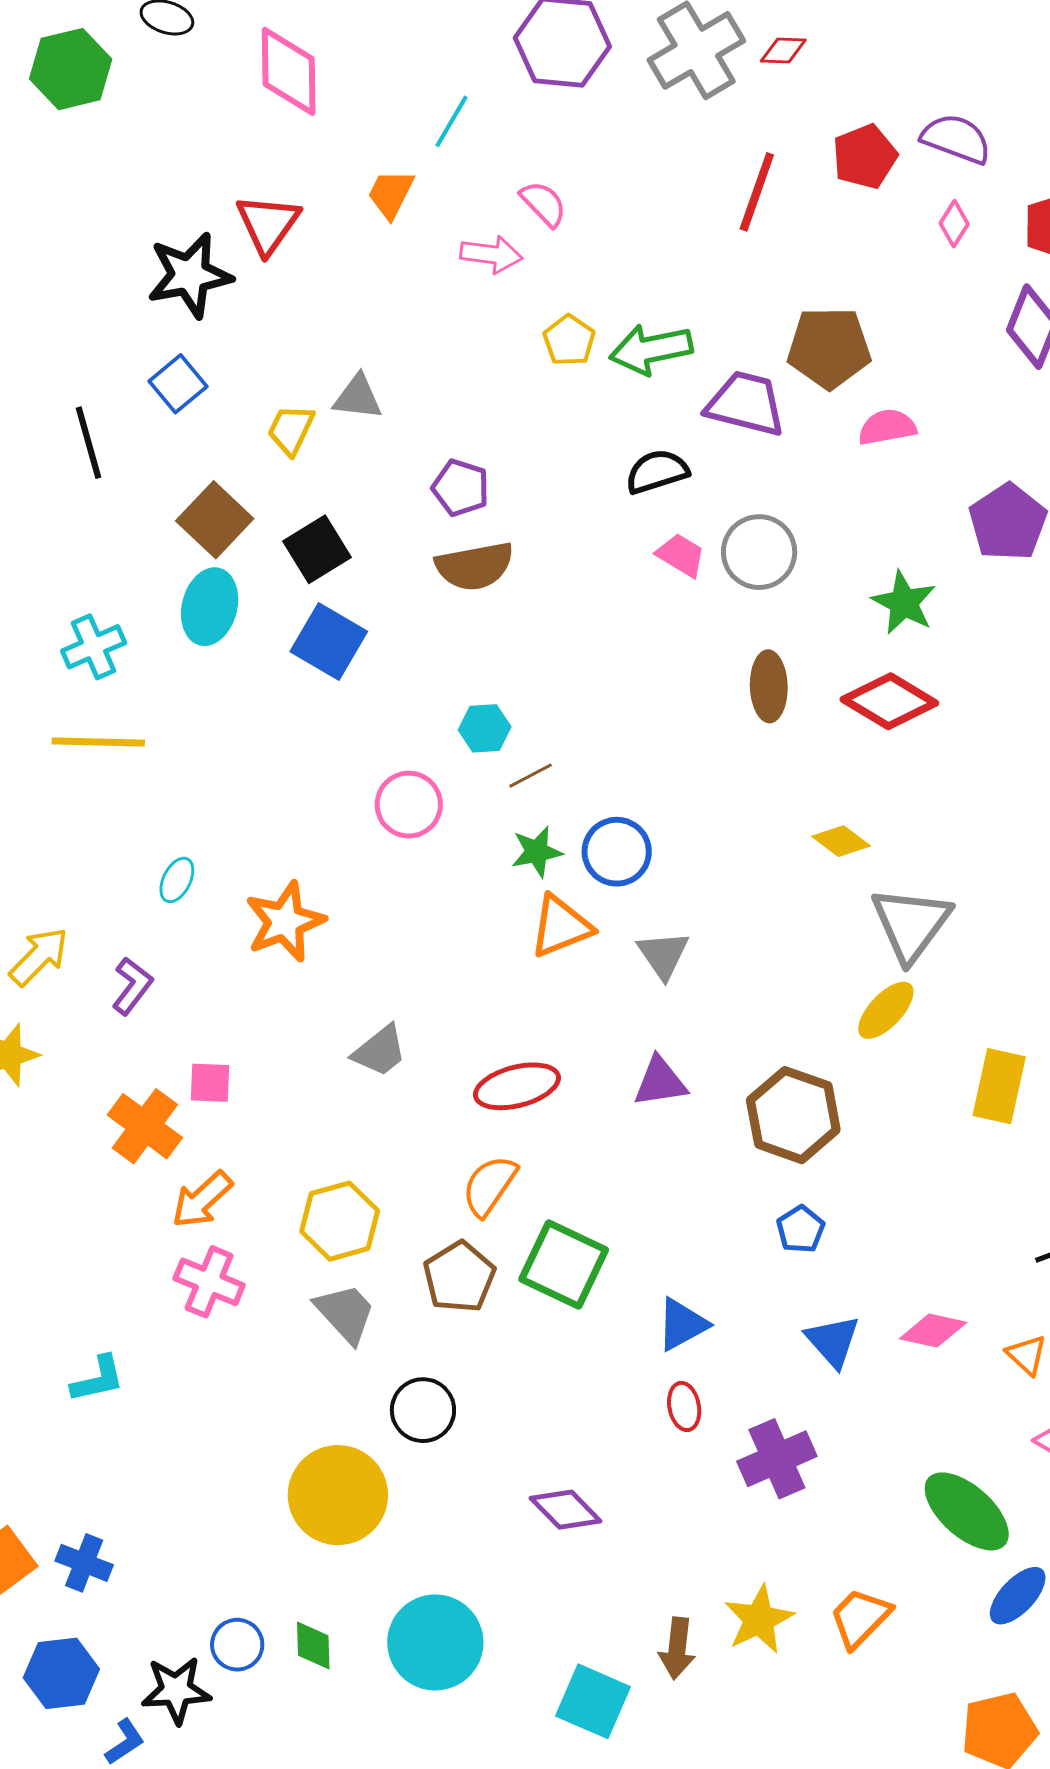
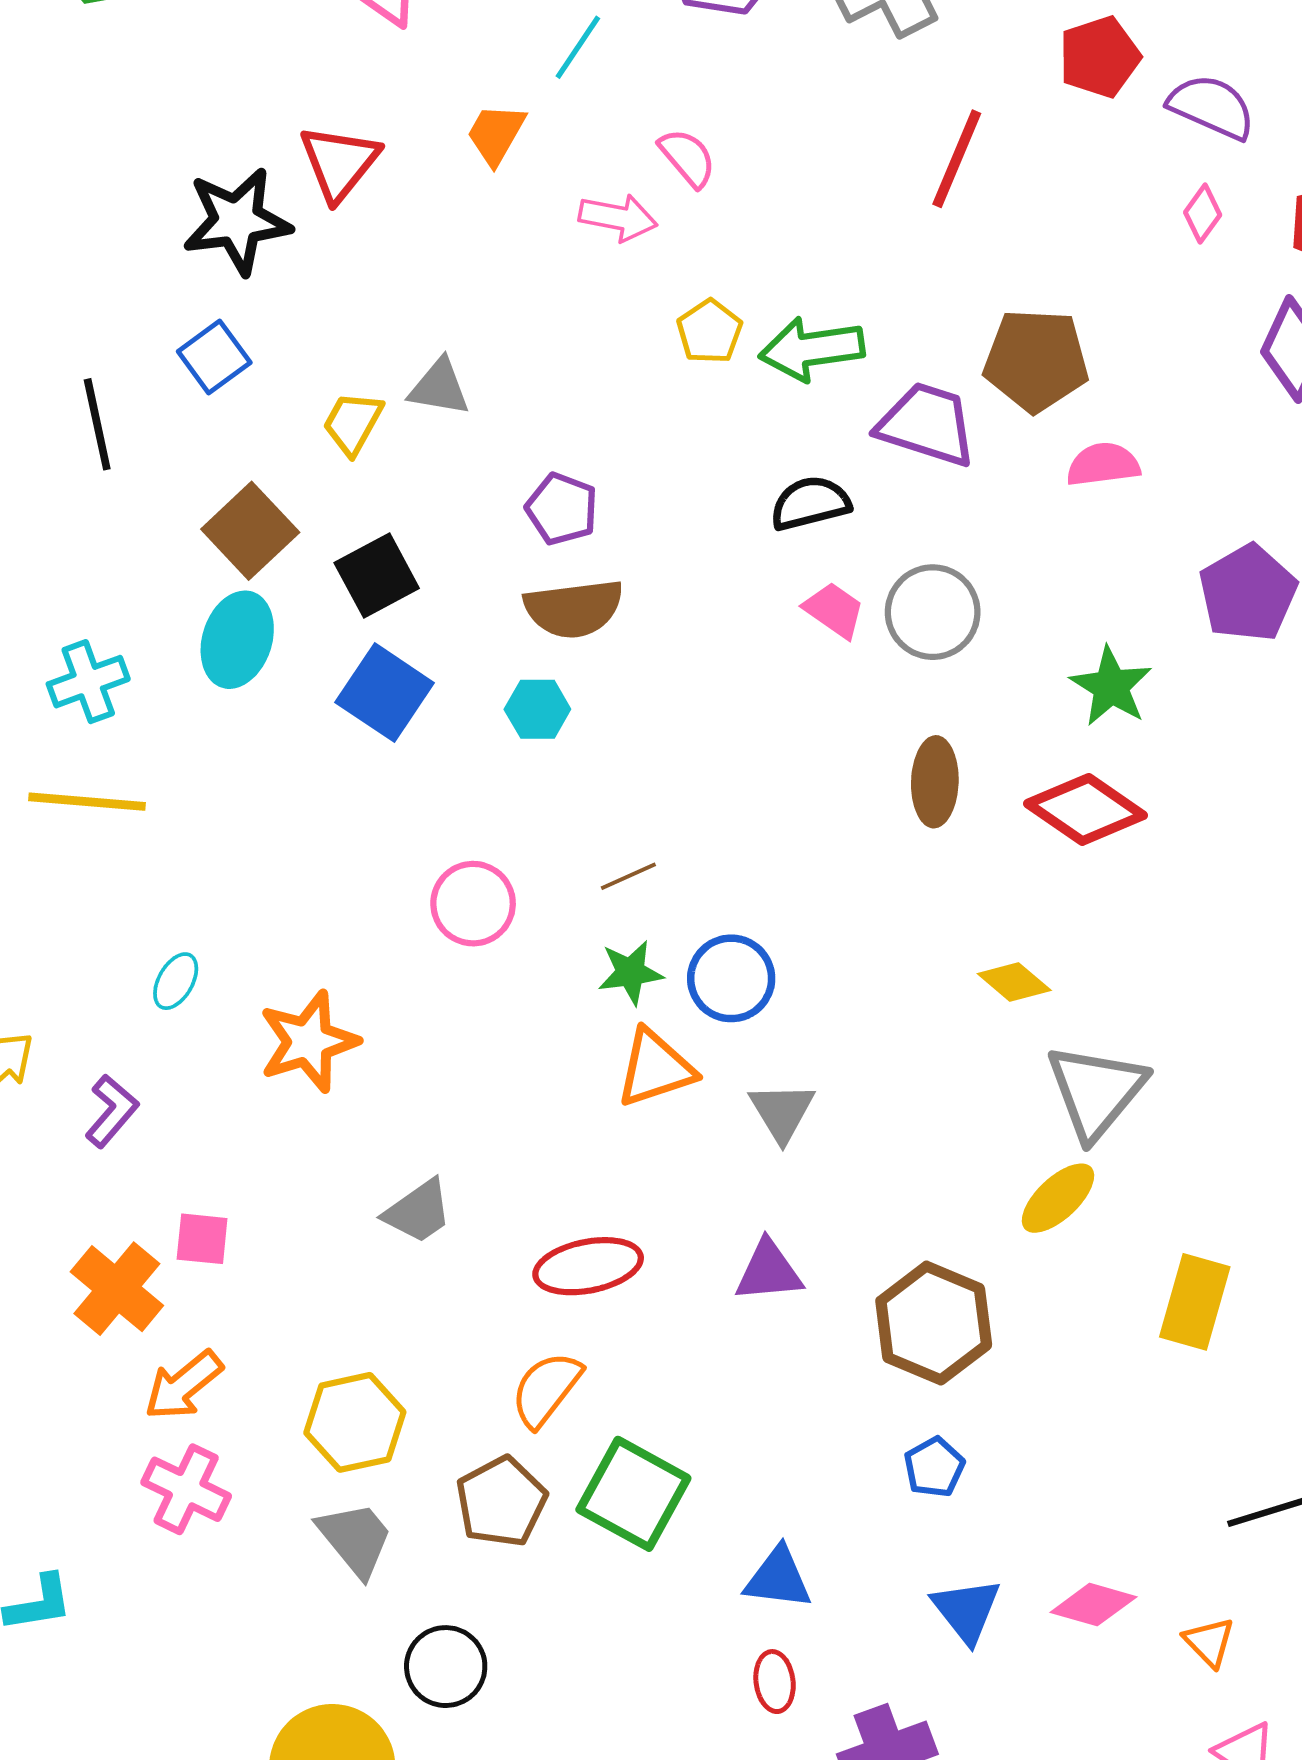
red pentagon: (865, 157) -> (1099, 57), moved
cyan hexagon: (485, 728) -> (537, 709), moved
blue triangle: (682, 1324) -> (778, 1578), turned 32

